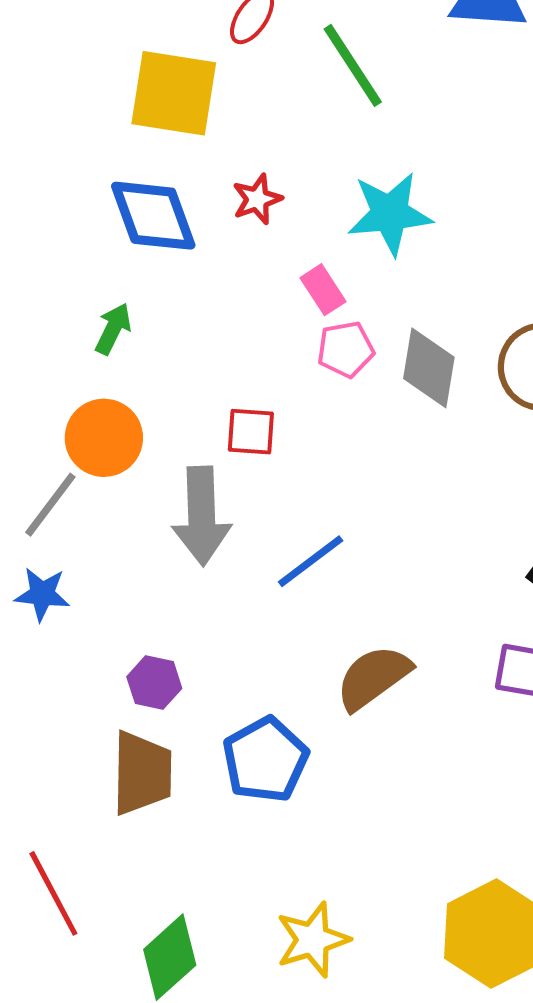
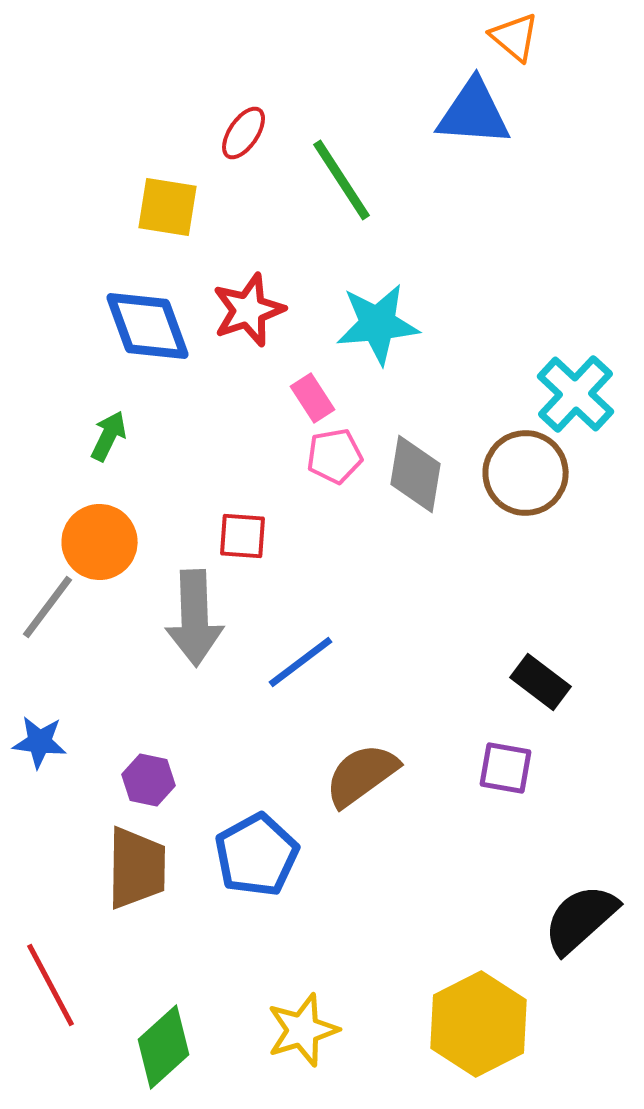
yellow square: (174, 93) -> (168, 207), size x0.7
red star: (257, 199) -> (249, 310), size x1.5
blue star: (42, 594) -> (40, 742), moved

